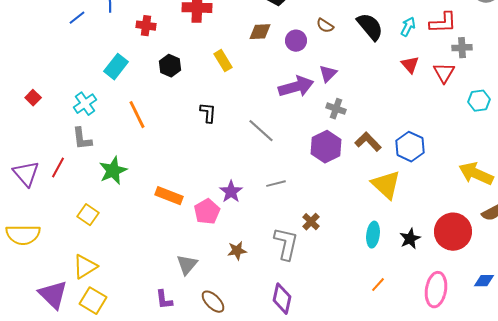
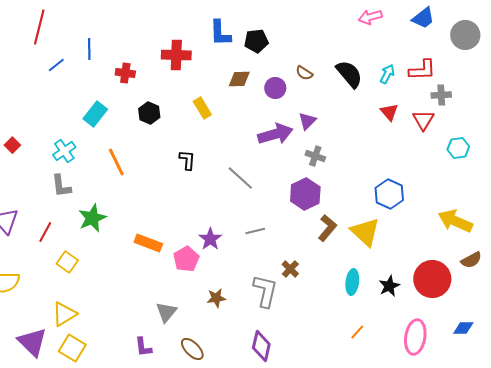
brown L-shape: (368, 142) -> (327, 228), moved, turned 84
red line: (58, 168) -> (45, 232), moved

